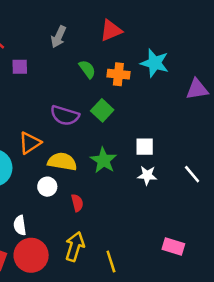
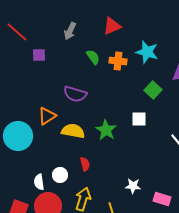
green square: (102, 110) -> (153, 90), moved
white star: (147, 175) -> (133, 186), moved
white circle: (47, 187) -> (60, 175), moved

